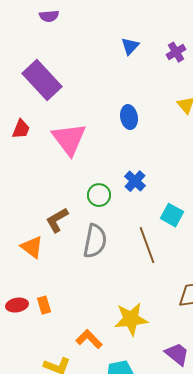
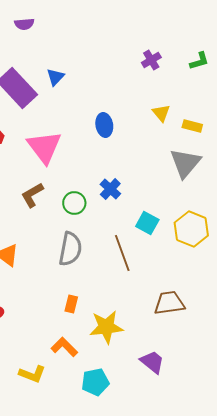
blue triangle: (130, 46) -> (55, 77), moved
brown L-shape: (57, 220) -> (32, 195), moved
orange rectangle: (44, 305) -> (71, 304), moved, turned 30

